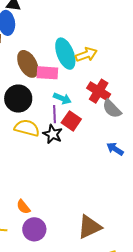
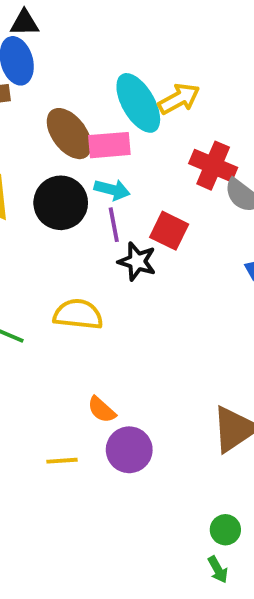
cyan arrow: (62, 99) -> (112, 190), moved
purple line: (55, 114) -> (114, 225), moved
yellow semicircle: (27, 128) -> (78, 314), moved

